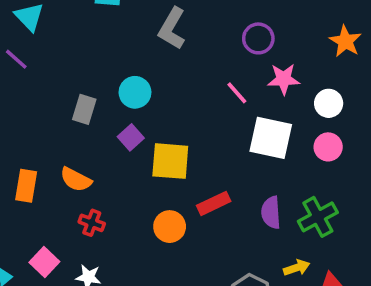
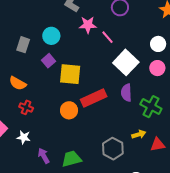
pink star: (284, 79) -> (88, 25), moved
white square: (271, 138) -> (126, 62), turned 30
red rectangle: (214, 203) -> (94, 98), size x1.4
purple semicircle: (271, 212) -> (126, 93), moved
green cross: (318, 217) -> (151, 107), turned -35

